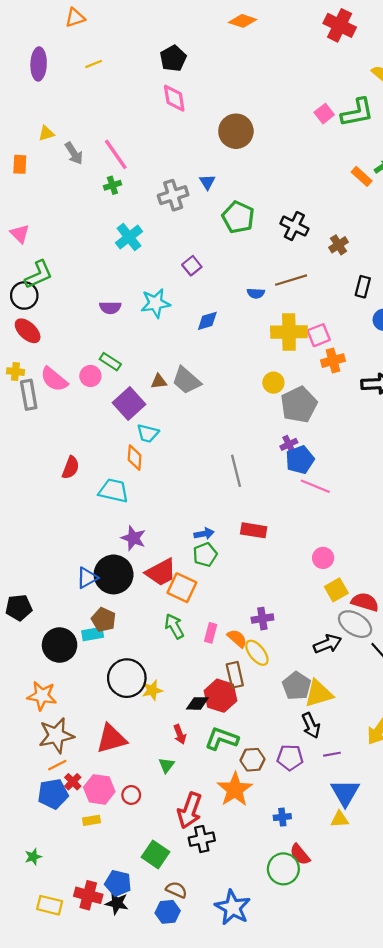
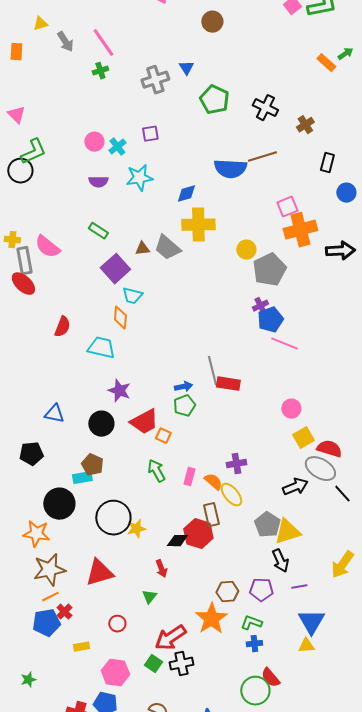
brown circle: (236, 131) -> (212, 22), size x0.7
cyan cross: (129, 237) -> (117, 147), moved, size x0.7
purple square: (192, 266) -> (150, 134), moved, turned 30
blue semicircle: (256, 293) -> (230, 169), size x2.0
red ellipse: (28, 331) -> (23, 284), moved
yellow cross: (289, 332) -> (198, 225), moved
orange cross: (333, 361) -> (300, 230), size x1.5
pink circle: (90, 376) -> (94, 142), moved
gray line: (236, 471) -> (212, 371), moved
black circle: (114, 574) -> (101, 424), size x0.7
blue triangle: (87, 578) -> (54, 414), moved, turned 40
orange square: (182, 588) -> (163, 436), size x0.6
black pentagon: (19, 608) -> (31, 454), moved
black circle: (60, 645) -> (59, 504), moved
green L-shape: (222, 739) -> (251, 623), moved, size x0.7
pink hexagon: (99, 789) -> (115, 673), moved
red arrow: (190, 810) -> (170, 638), turned 36
green square: (155, 855) -> (153, 664), moved, size x0.7

